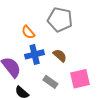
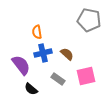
gray pentagon: (60, 20) -> (89, 20), moved
orange semicircle: (28, 32) -> (37, 32), turned 32

